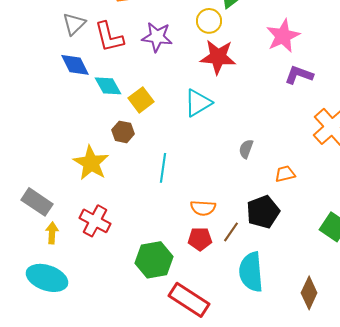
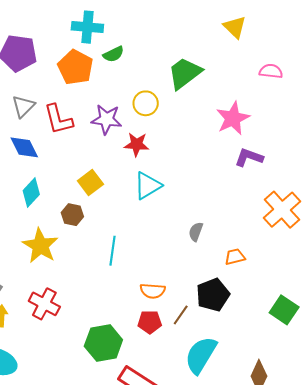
yellow circle: (209, 21) -> (146, 103), moved
red star: (218, 57) -> (137, 144), moved, size x0.7
cyan diamond: (108, 86) -> (31, 193), moved, turned 72
cyan semicircle: (251, 272) -> (201, 355), turned 36

